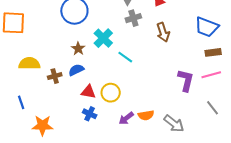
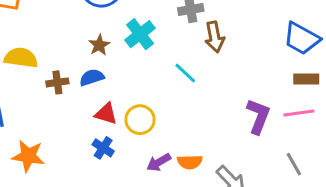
brown arrow: (163, 32) -> (215, 37), moved
cyan line: (125, 57) -> (185, 73), moved

